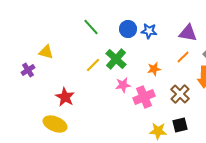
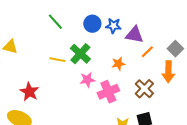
purple triangle: (188, 33) -> (134, 35), moved
yellow line: (93, 65) -> (57, 60), turned 56

